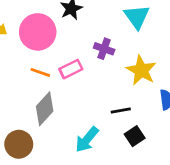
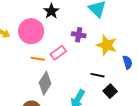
black line: (121, 110) -> (98, 75), turned 32

